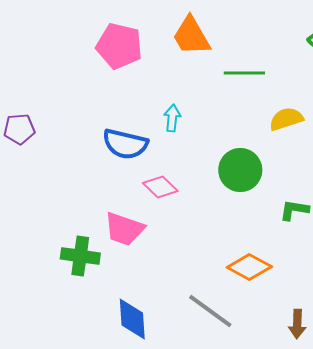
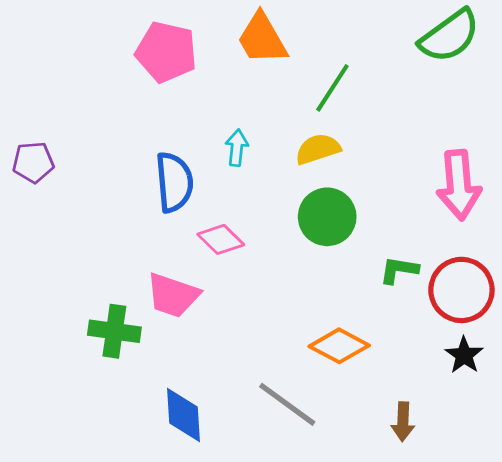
green line: (244, 73) -> (332, 88), turned -57
yellow semicircle: (286, 119) -> (318, 149), moved
blue semicircle: (125, 144) -> (174, 182), turned -108

